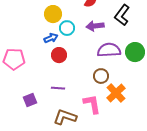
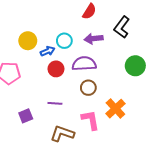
yellow circle: (53, 14) -> (28, 41), moved
purple semicircle: (109, 50) -> (84, 64), moved
brown circle: (101, 76) -> (88, 88), moved

